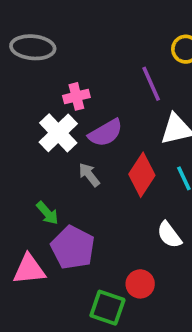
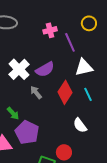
pink cross: (76, 96) -> (50, 30), moved

